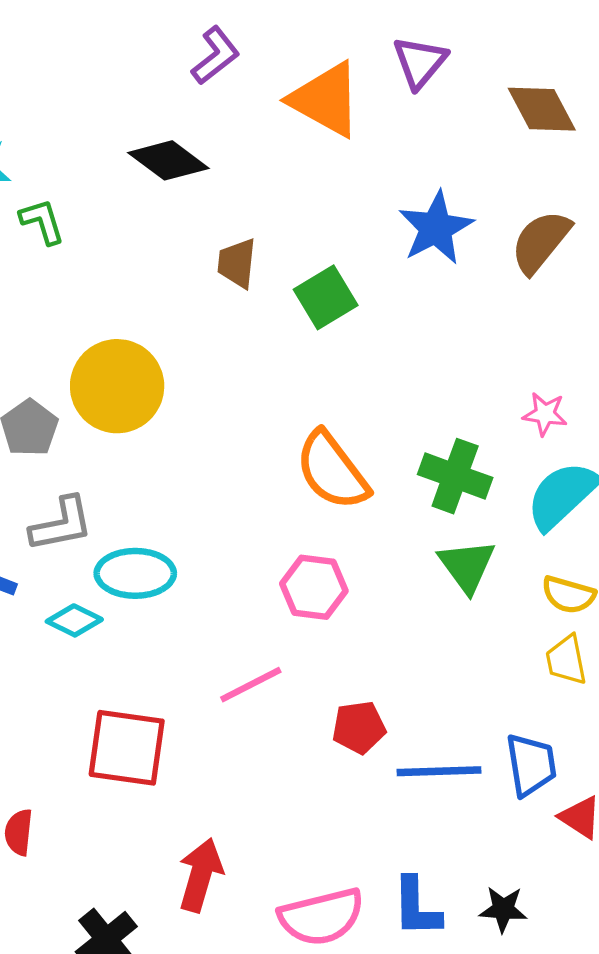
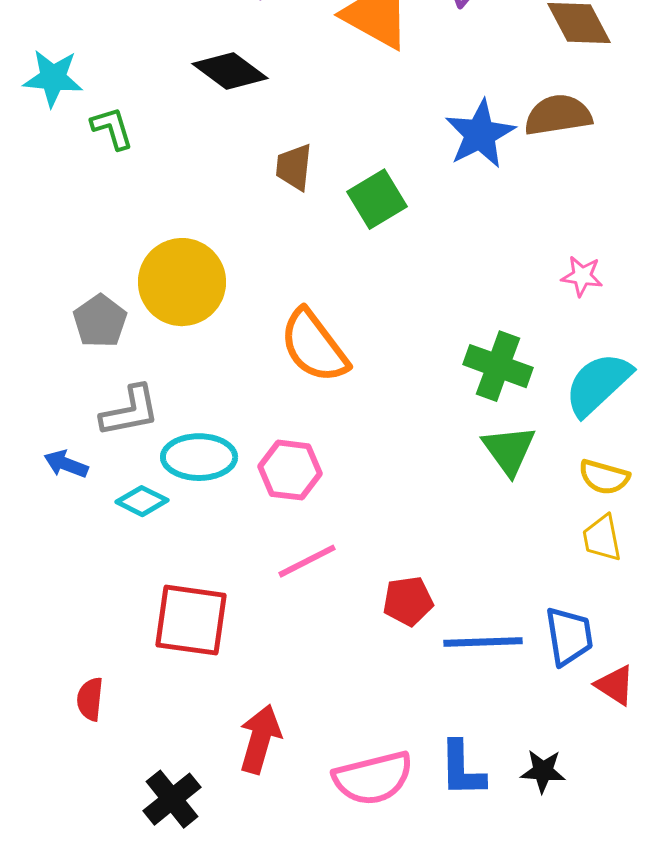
brown semicircle: (541, 242) -> (558, 115), moved, turned 42
pink star: (545, 414) -> (582, 276), moved
orange semicircle: (332, 471) -> (314, 346), moved
pink hexagon: (314, 587) -> (290, 470), moved

